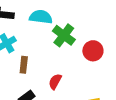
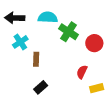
red semicircle: (55, 82) -> (82, 72), moved

